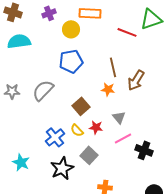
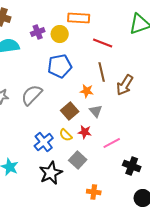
purple cross: (49, 13) -> (38, 32), moved
red line: (127, 32) -> (103, 43), moved
orange star: (108, 89) -> (87, 91), moved
gray triangle: (119, 117) -> (96, 111), moved
black cross: (144, 150) -> (132, 166), moved

